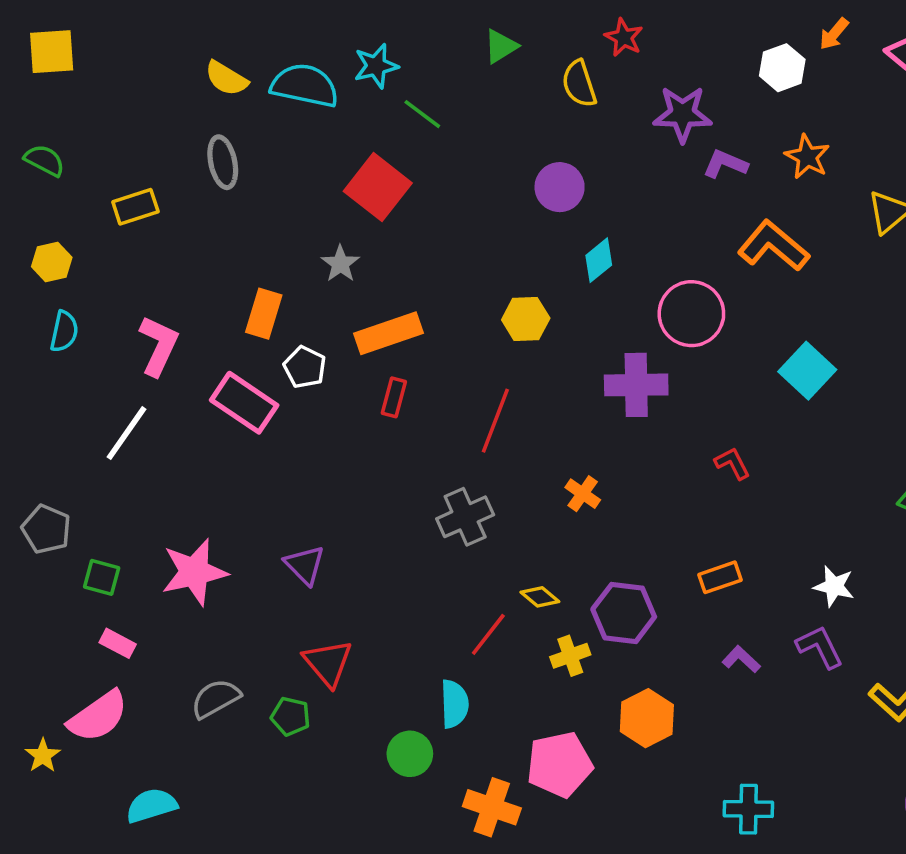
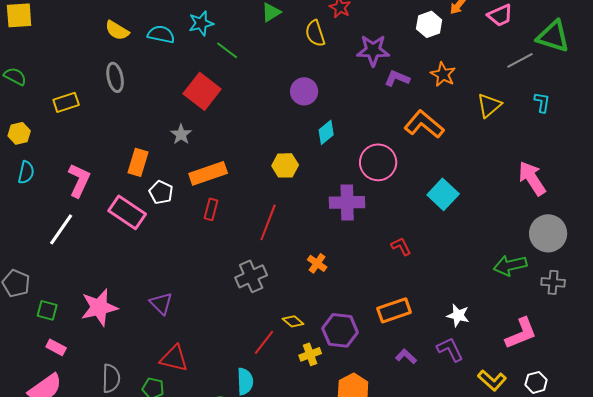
cyan semicircle: (305, 86) -> (161, 34), size x0.7
orange rectangle: (720, 577) -> (394, 310), size x1.4
red triangle: (328, 663) -> (174, 358), turned -36
gray semicircle: (216, 699) -> (111, 378), turned 120

